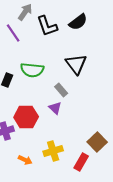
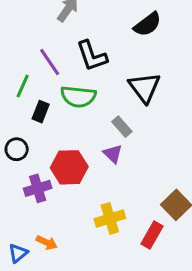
black L-shape: (47, 26) -> (92, 56), moved
purple line: (13, 33) -> (50, 62), moved
orange arrow: (25, 160) -> (47, 243), moved

